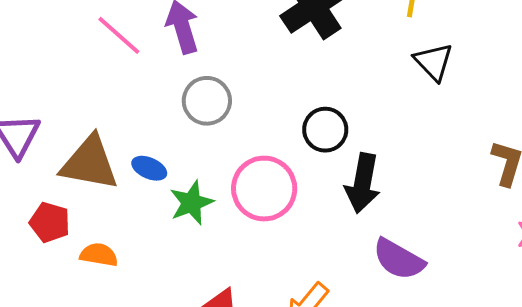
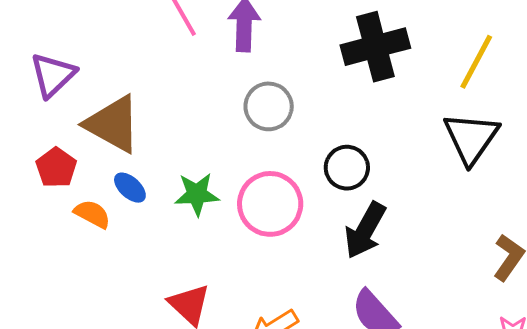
black triangle: (434, 62) -> (471, 138), size x1.4
gray circle: (207, 101) -> (269, 106), moved
blue ellipse: (149, 168) -> (130, 188), moved

